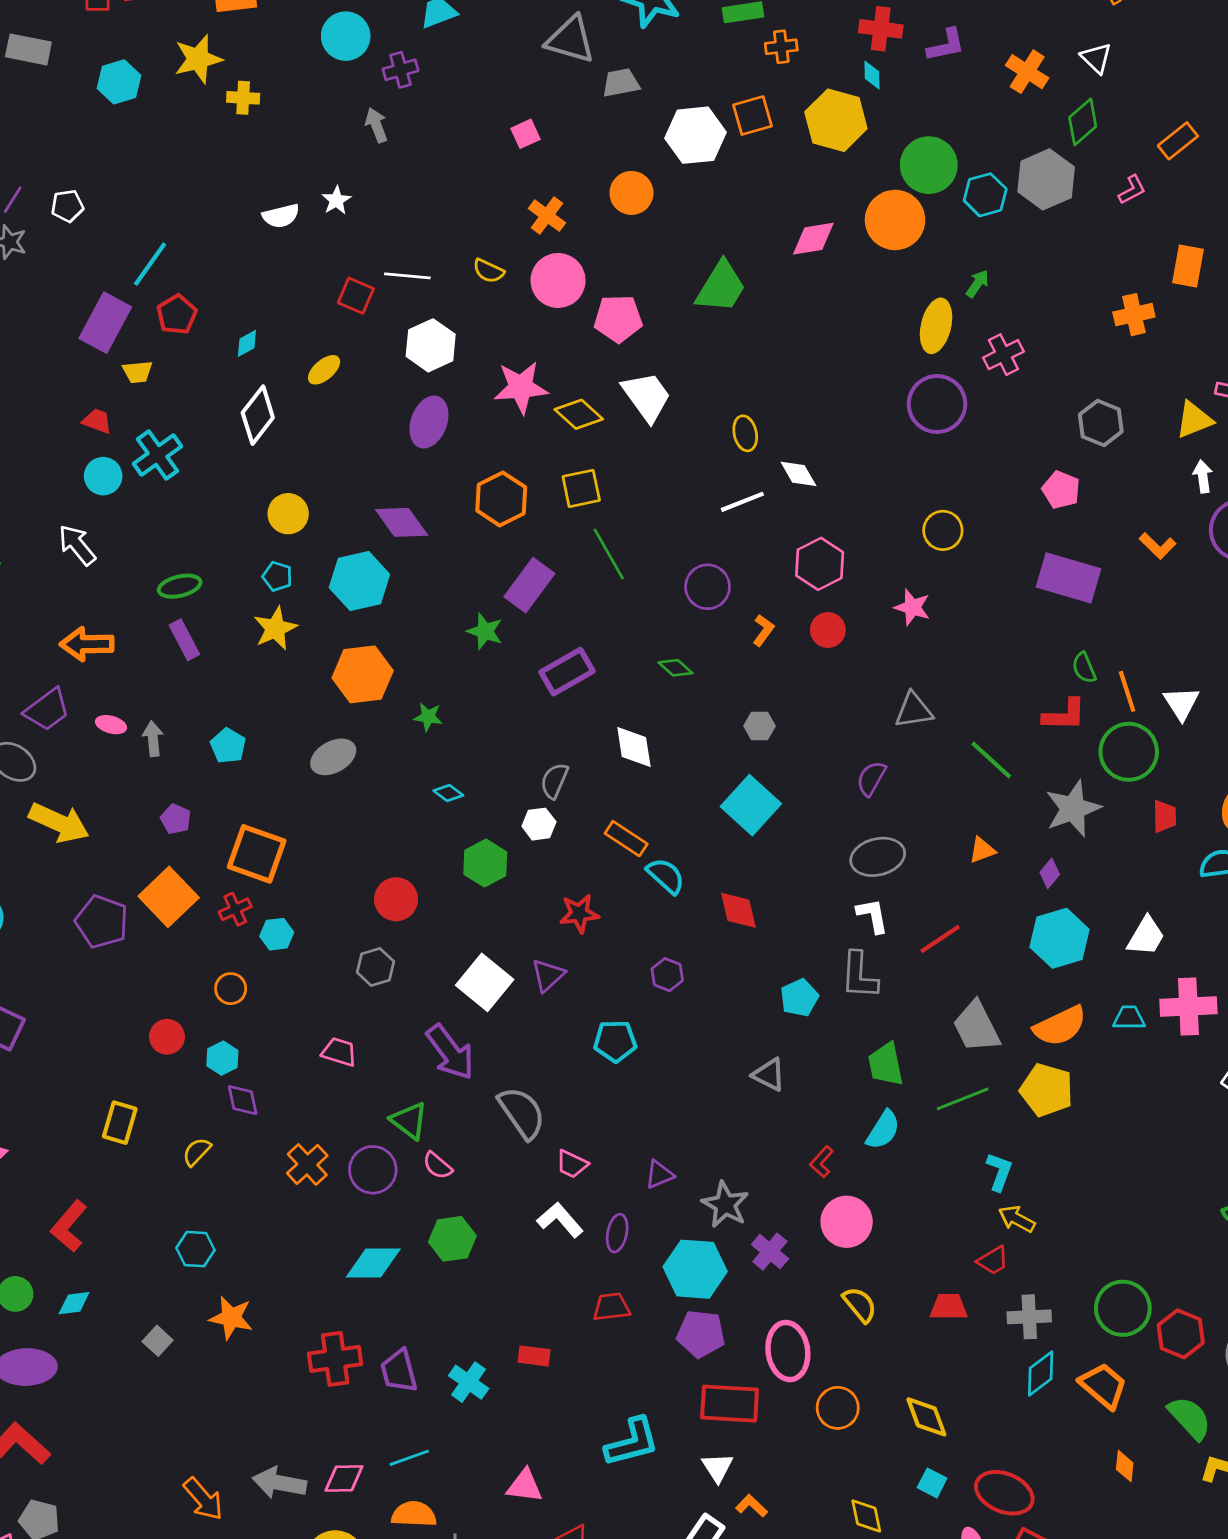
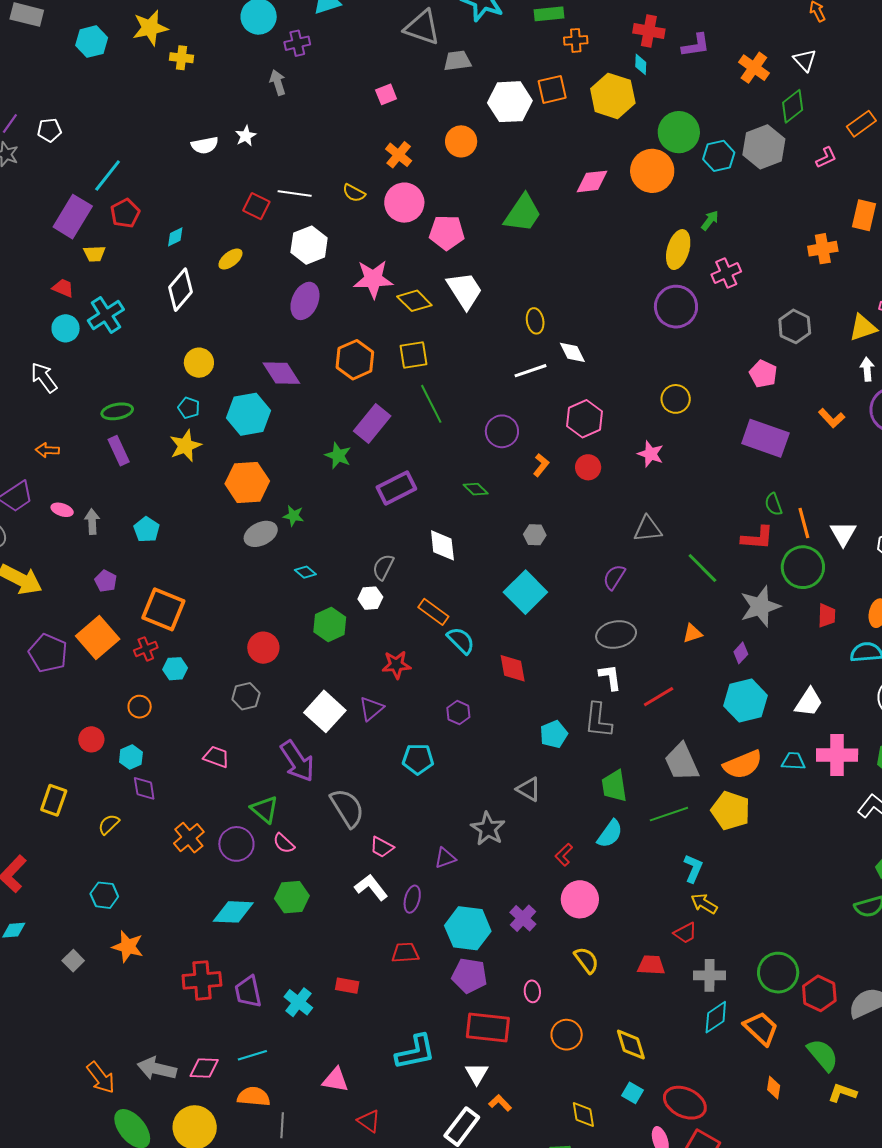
orange arrow: (87, 644) -> (47, 450), size x0.6
gray ellipse: (333, 757) -> (261, 534), moved
gray star: (725, 1205) -> (488, 829), moved
pink ellipse: (788, 1351) -> (532, 991), size x0.5

